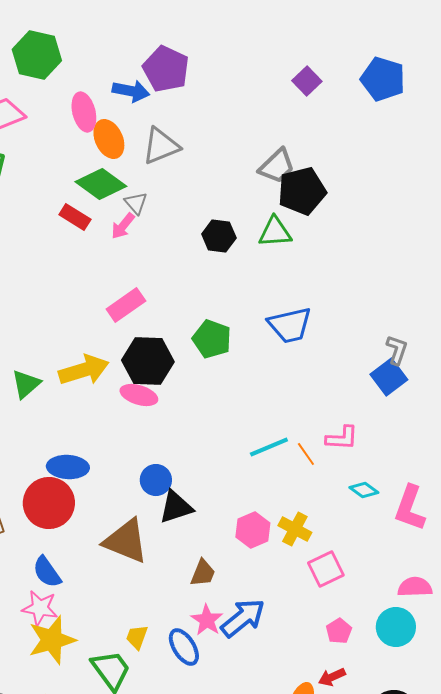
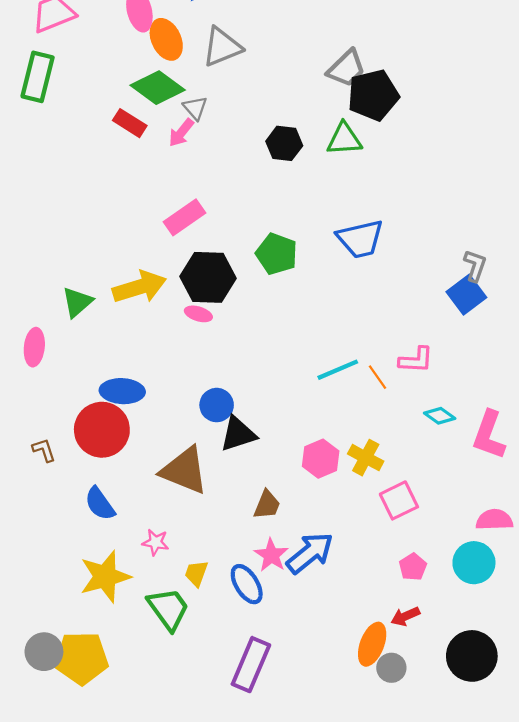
pink ellipse: (139, 395) -> (198, 314), size x0.7
pink star: (40, 608) -> (155, 542), moved, size x0.7

